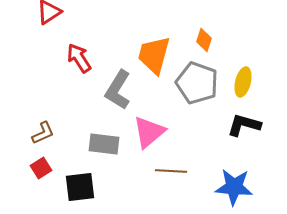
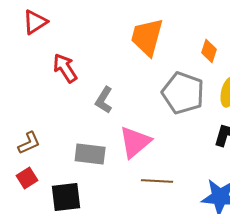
orange diamond: (204, 40) -> (209, 51), moved
orange trapezoid: (154, 55) -> (147, 37), moved
gray L-shape: (118, 90) -> (104, 100), size x0.7

